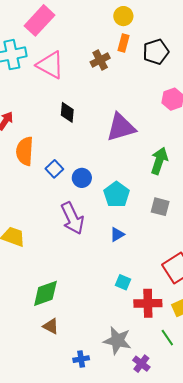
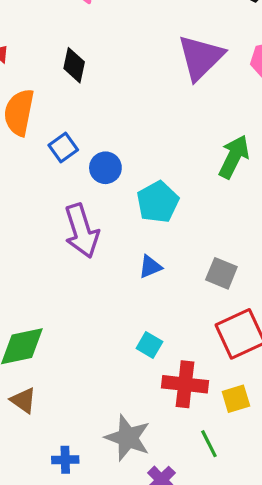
black diamond: (67, 112) -> (74, 65), moved
purple triangle: (121, 127) -> (201, 57), moved, turned -36
gray square: (160, 207) -> (221, 273), moved

